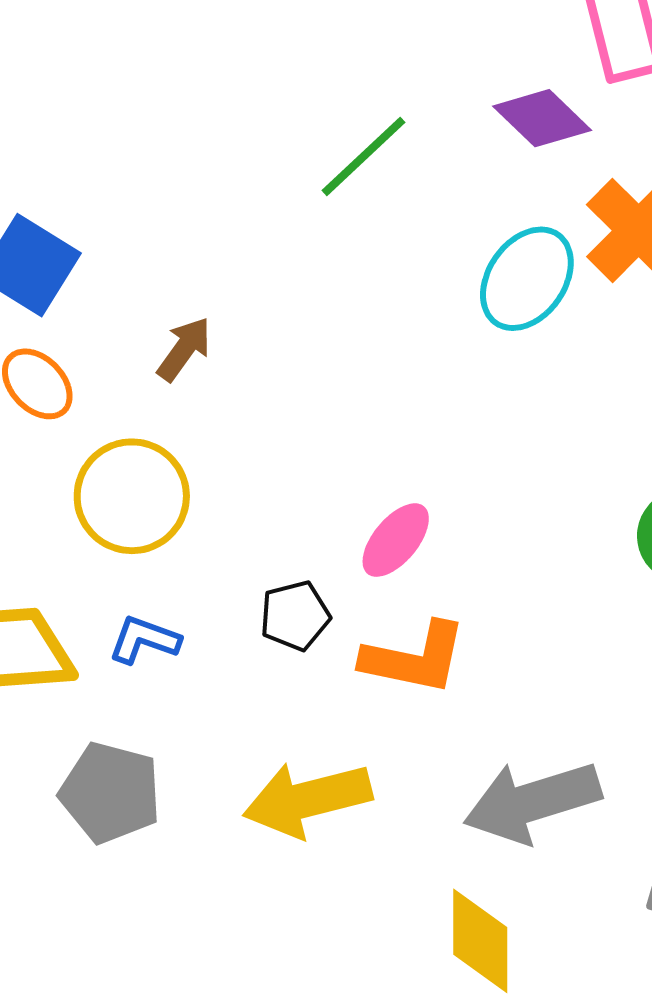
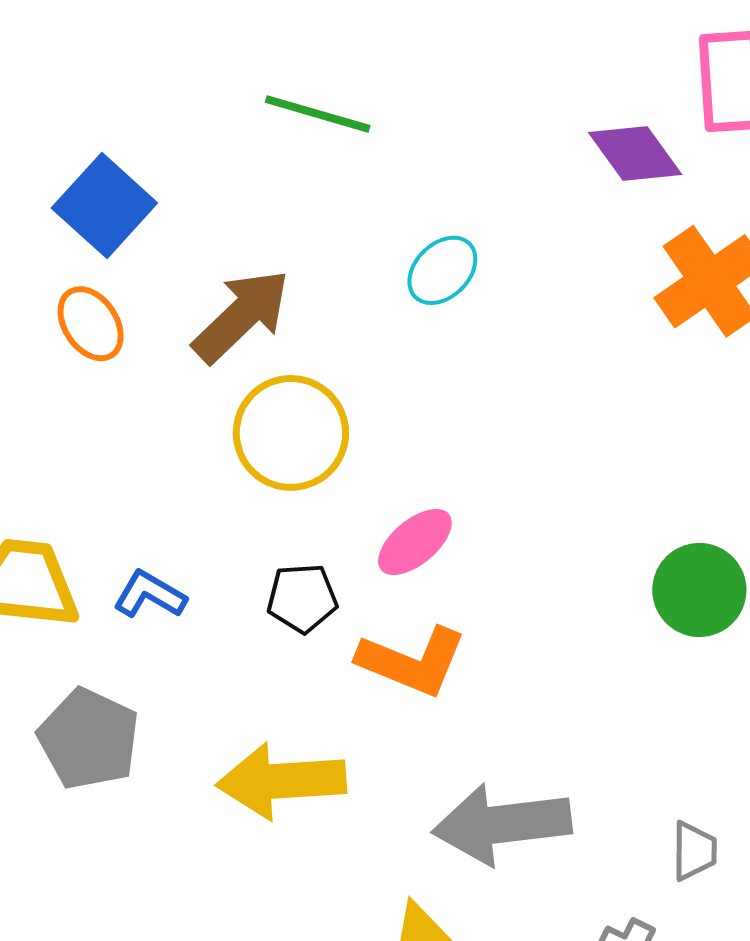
green line: (363, 156) -> (318, 114), moved, turned 49
cyan ellipse: (527, 279) -> (442, 270), moved, size x0.7
brown arrow: (184, 349) -> (241, 316), size x1.6
yellow circle: (132, 496) -> (291, 433), moved

